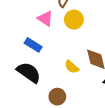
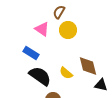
black semicircle: (29, 72) -> (40, 76), moved

